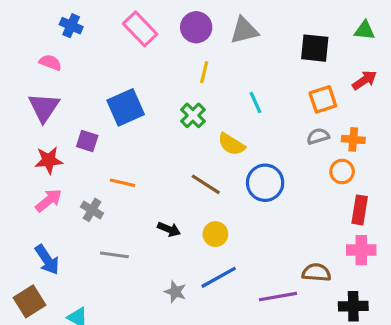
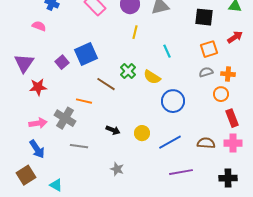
purple triangle: (44, 107) -> (24, 63), moved
green cross: (193, 115) -> (128, 71), moved
purple square: (87, 141) -> (62, 62), moved, turned 32
brown line: (206, 184) -> (106, 84), moved
pink arrow: (49, 200) -> (38, 123), moved, turned 30
gray cross: (92, 210) -> (65, 118), size x1.5
red rectangle: (360, 210) -> (232, 118), turned -30
brown semicircle: (316, 272) -> (206, 143), moved
blue line: (219, 277) -> (170, 142), moved

